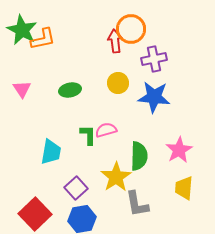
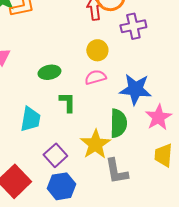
green ellipse: (70, 90) -> (49, 72), moved
blue star: (154, 97) -> (135, 89), moved
pink semicircle: (106, 130) -> (95, 77), moved

